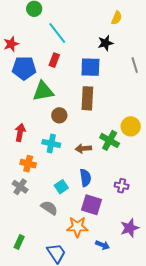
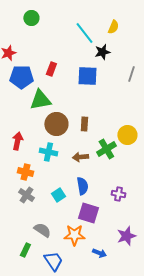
cyan line: (57, 33) -> (84, 33), moved
gray line: (135, 65) -> (131, 74), turned 35
brown rectangle: (87, 98) -> (84, 124), moved, size x0.6
brown circle: (59, 115) -> (56, 124), size x1.5
green cross: (110, 140) -> (106, 149), turned 30
gray cross: (20, 187) -> (26, 195), moved
gray semicircle: (49, 208) -> (42, 230), moved
green rectangle: (19, 242) -> (25, 250), moved

